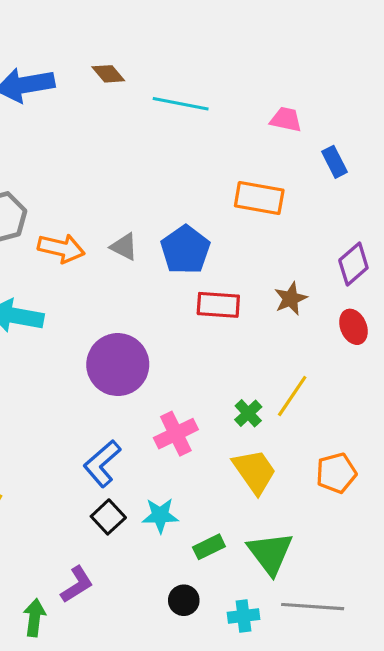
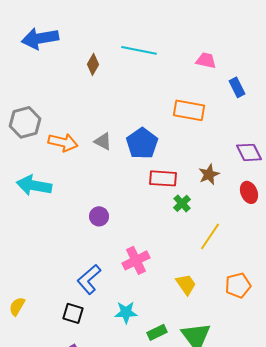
brown diamond: (108, 74) -> (93, 64), moved, turned 70
purple diamond: (353, 264) -> (249, 152), turned -76
purple circle: (118, 365) -> (99, 216), size x0.5
green cross: (248, 413) -> (182, 203), moved
yellow trapezoid: (254, 471) -> (186, 284), size x0.7
black square: (108, 517) -> (73, 313), moved, turned -30

